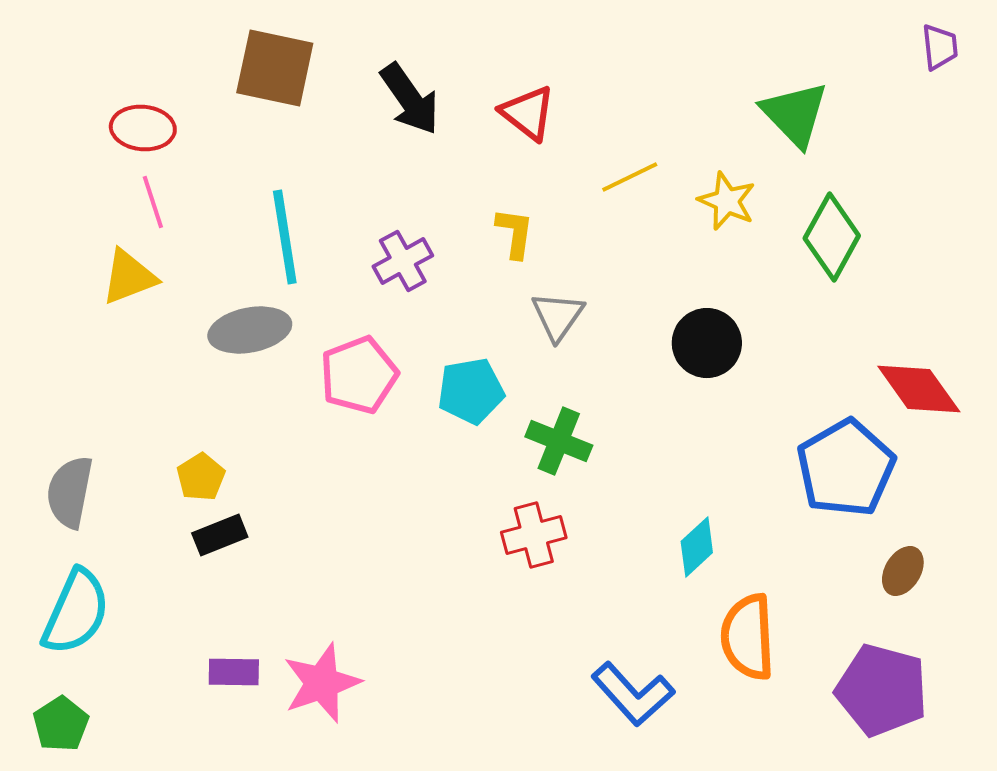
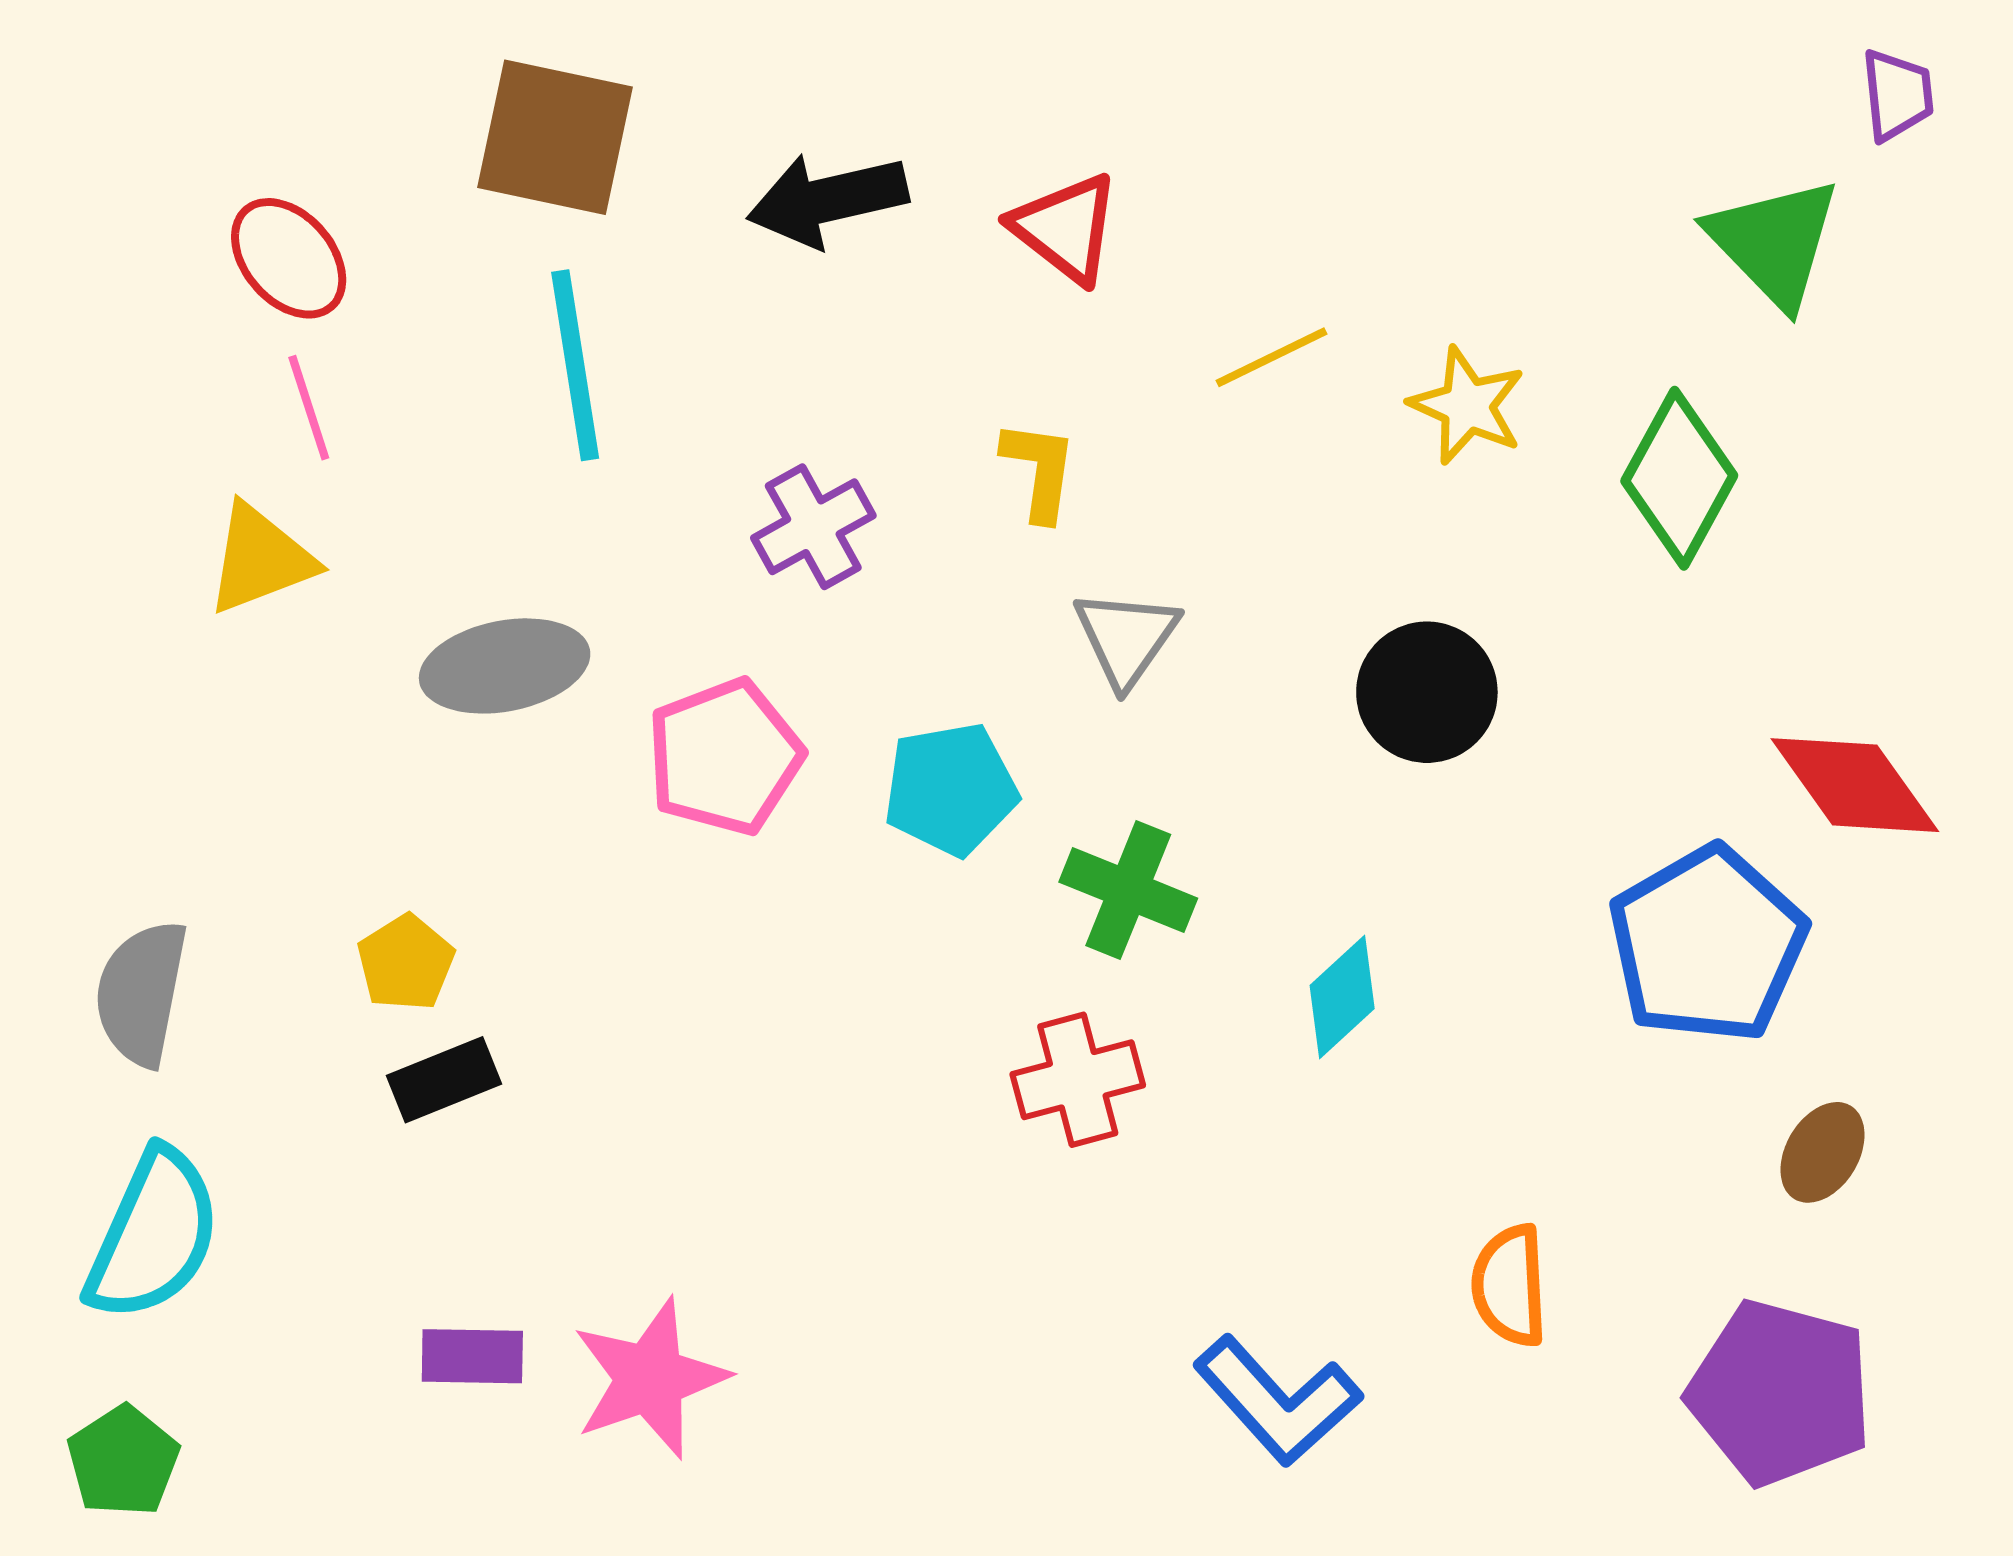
black arrow: (410, 99) -> (827, 200), turned 112
green triangle: (795, 114) -> (1774, 242), moved
red ellipse: (143, 128) -> (289, 258), turned 44
cyan line: (285, 237) -> (575, 365), moved
cyan diamond: (697, 547) -> (1342, 997), moved
orange semicircle: (748, 637) -> (1510, 1286), size x0.7

